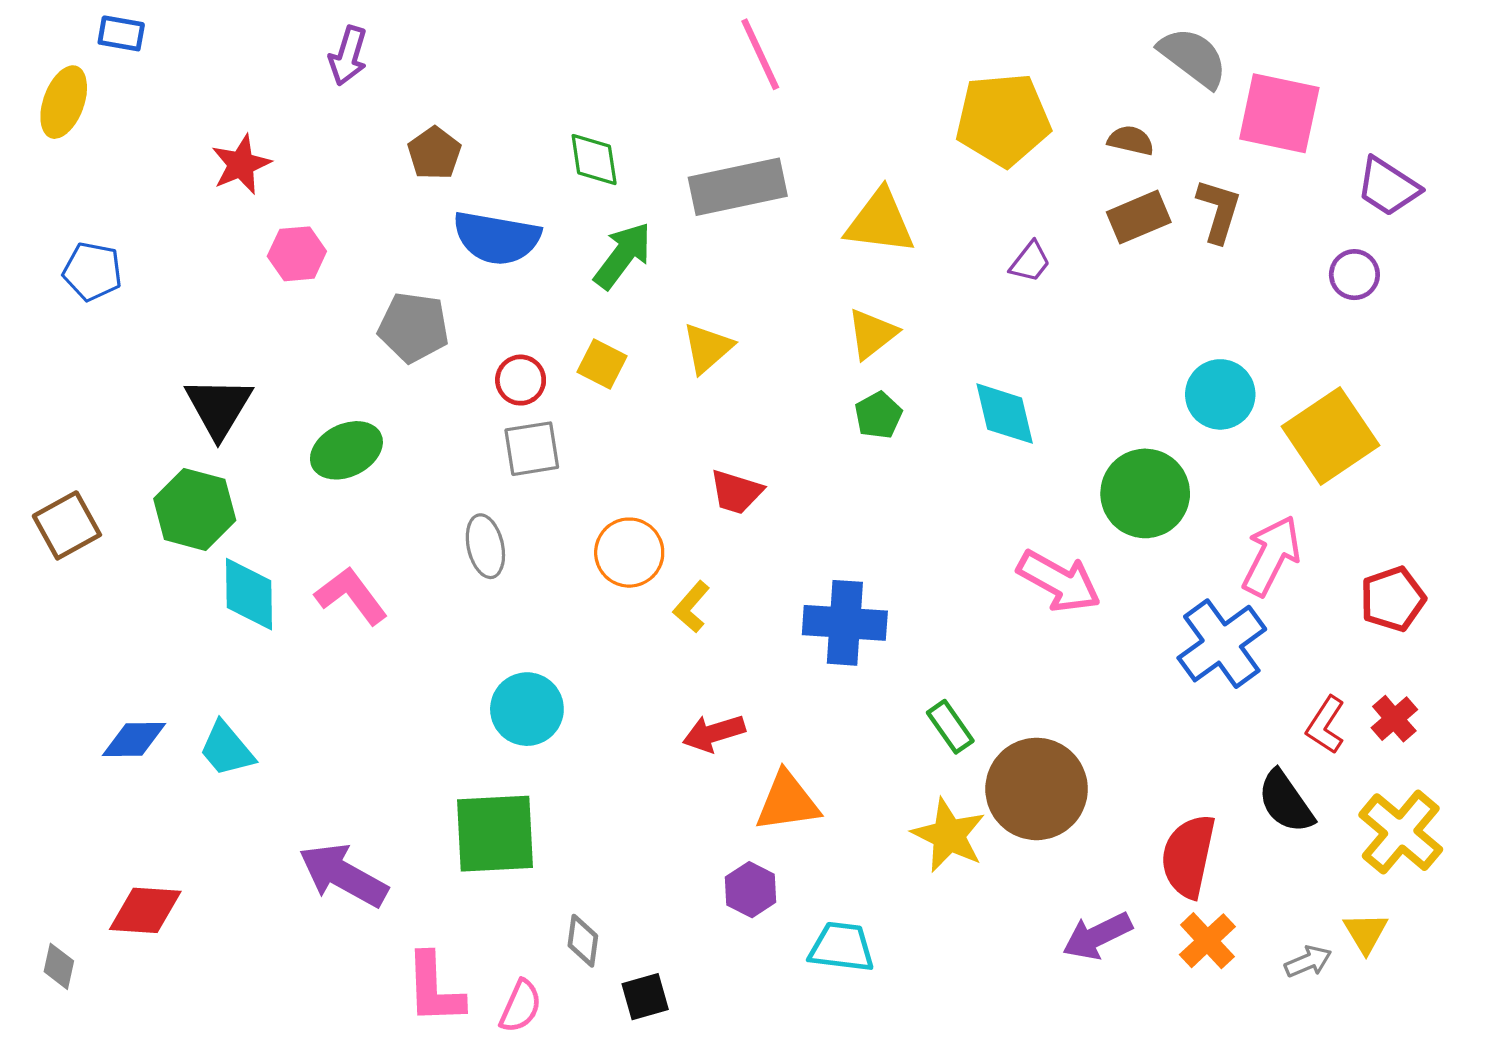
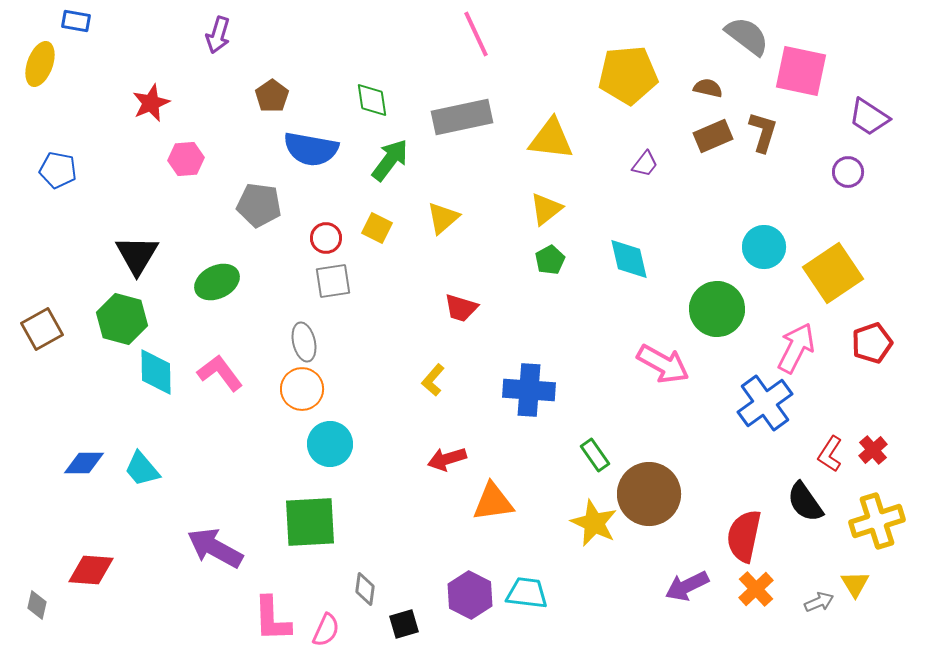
orange circle: (629, 553) -> (302, 389), moved
red pentagon: (1393, 599) -> (872, 343), moved
yellow cross: (1401, 832) -> (877, 521), turned 32
purple hexagon: (751, 890) -> (470, 595), moved, size x1.4

